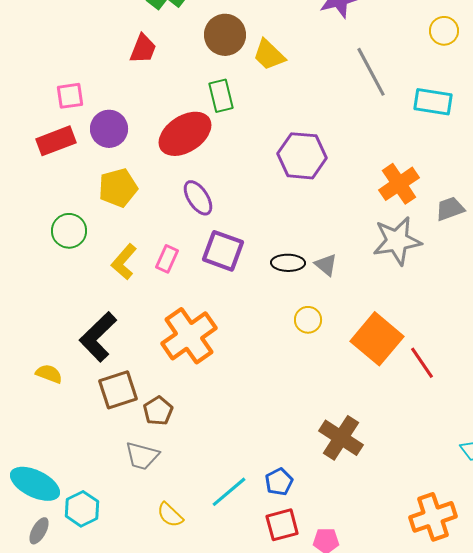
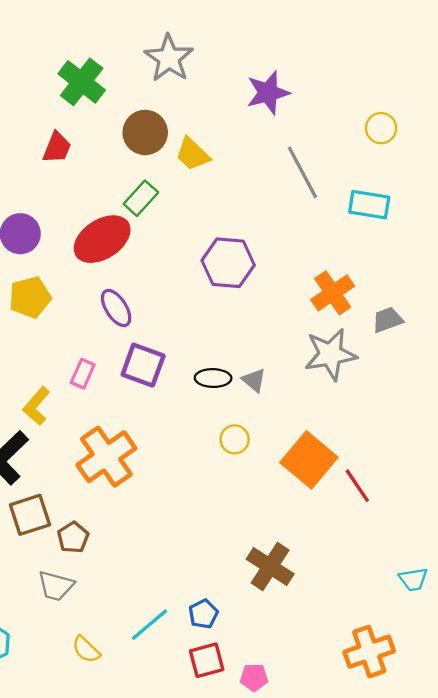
green rectangle: (221, 96) -> (141, 198), turned 56
yellow L-shape: (124, 262) -> (36, 406), moved

